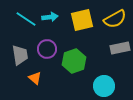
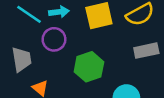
purple circle: (47, 49) -> (54, 39), moved

